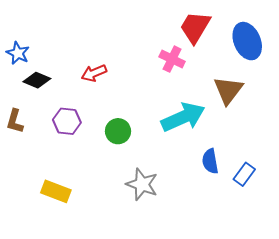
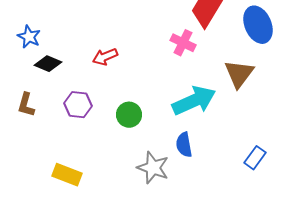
blue semicircle: (210, 161) -> (184, 145), moved

